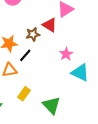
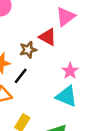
cyan triangle: (80, 73) -> (66, 96), moved

